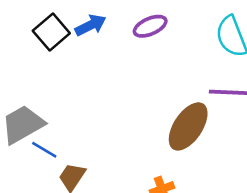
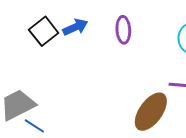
purple ellipse: (150, 26) -> (123, 30), turned -72

